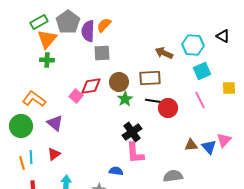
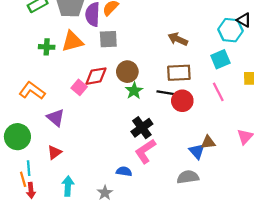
orange triangle: (47, 39) -> (72, 41), moved, turned 35
cyan hexagon: (193, 45) -> (231, 30), moved
brown rectangle: (150, 78) -> (179, 73), moved
green circle: (21, 126) -> (17, 137), moved
blue triangle: (209, 147) -> (197, 151), moved
pink L-shape: (135, 153) -> (145, 151), turned 60
cyan line: (31, 157) -> (29, 168), moved
orange line: (22, 163) -> (23, 179), moved

